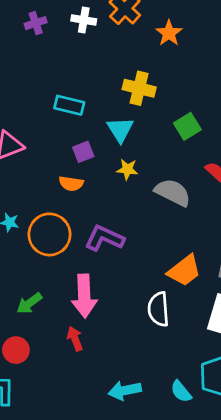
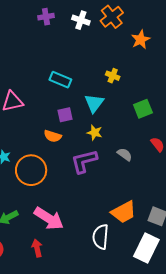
yellow cross: (139, 88) -> (113, 76), size x0.6
gray semicircle: (173, 192) -> (125, 154), size x0.6
purple L-shape: (104, 238) -> (84, 161), moved, turned -48
pink arrow: (84, 296) -> (49, 218), turned -64

